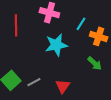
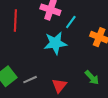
cyan line: (81, 24) -> (71, 22), moved
green arrow: (95, 63) -> (92, 78), moved

